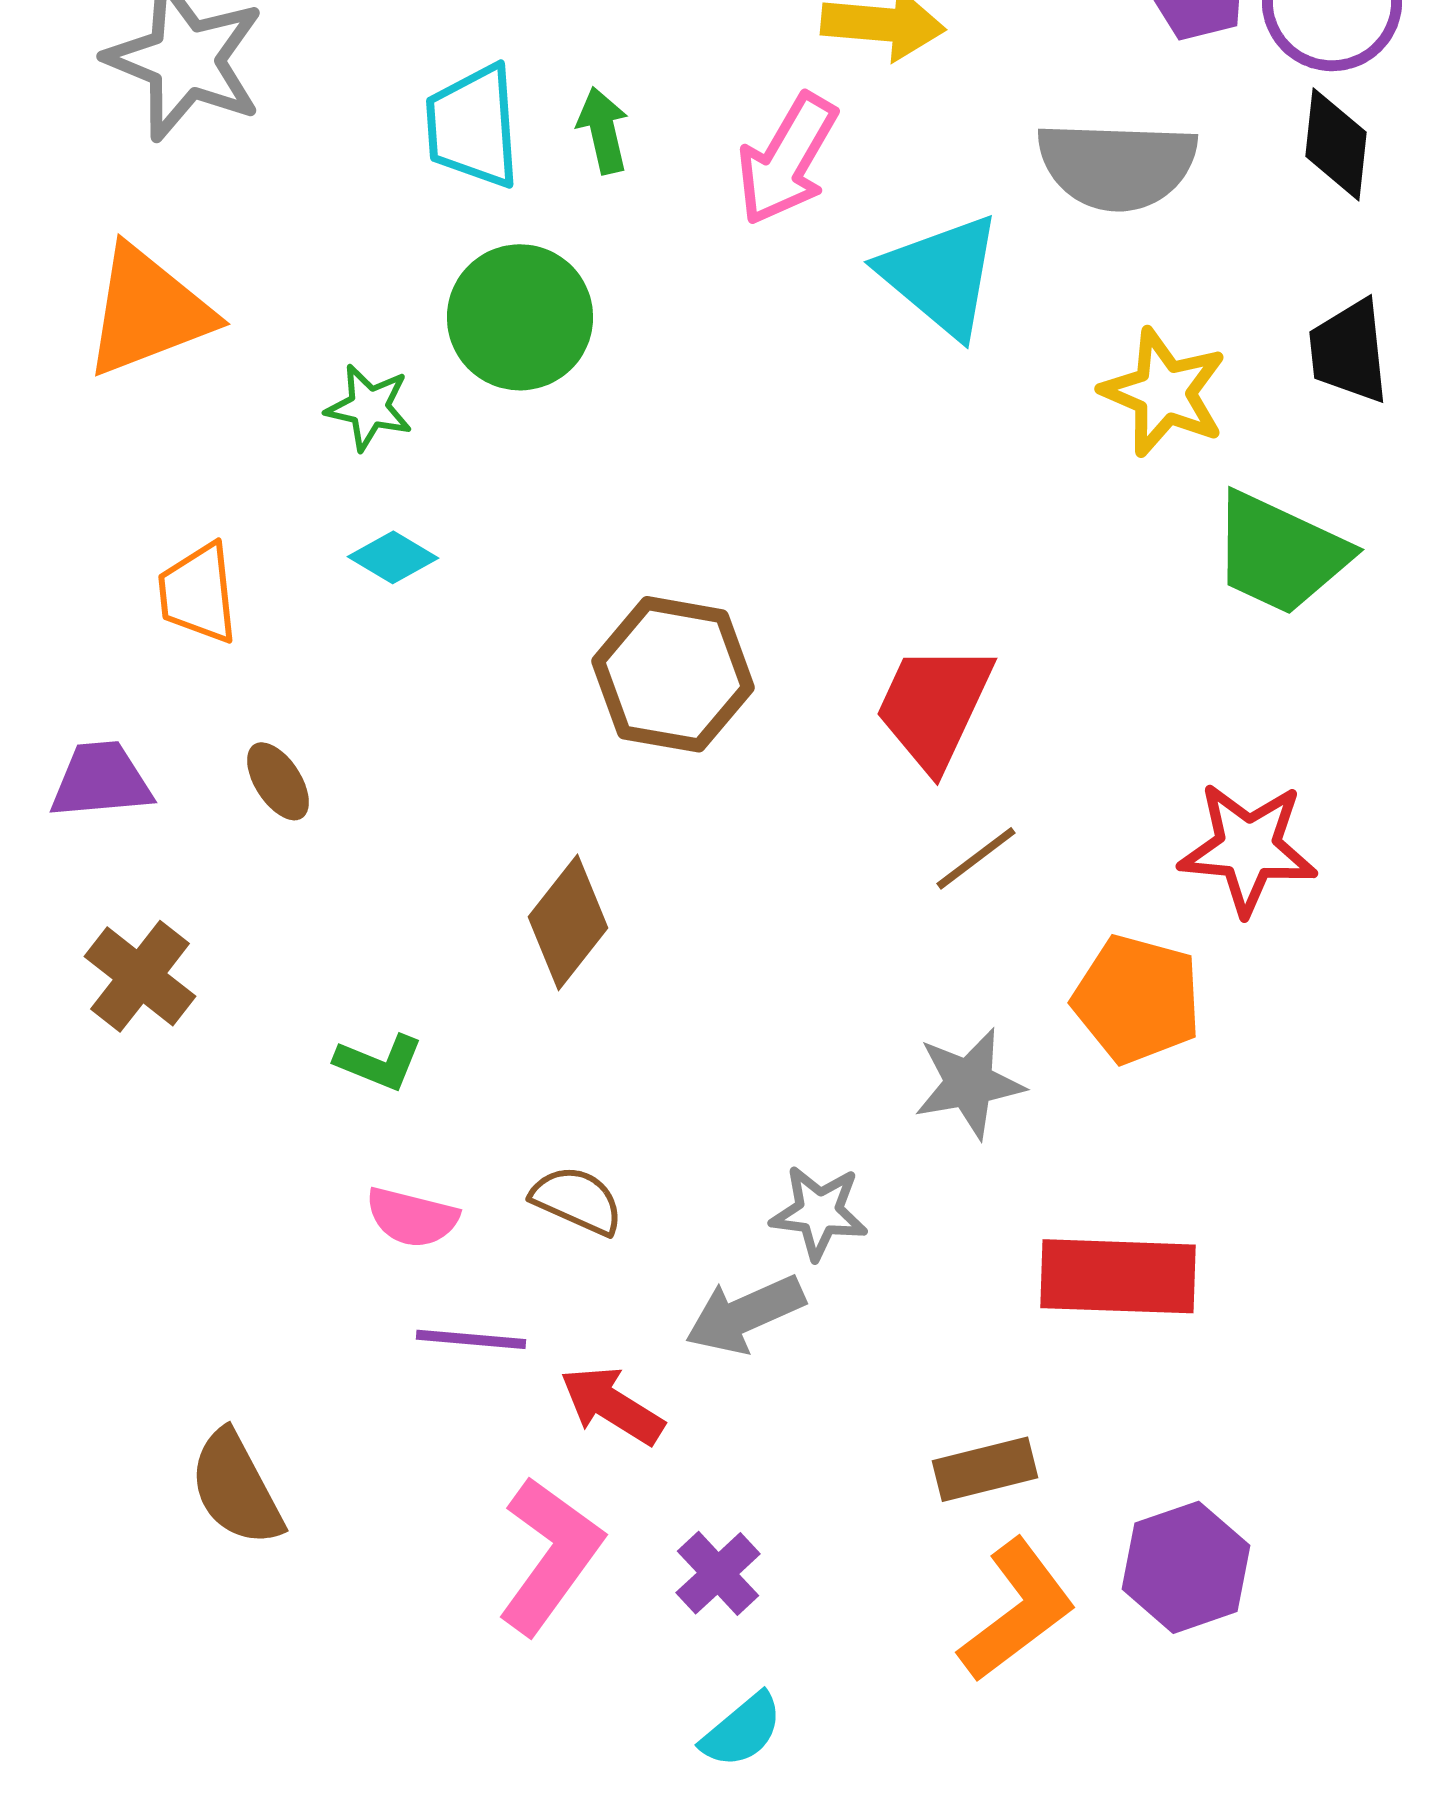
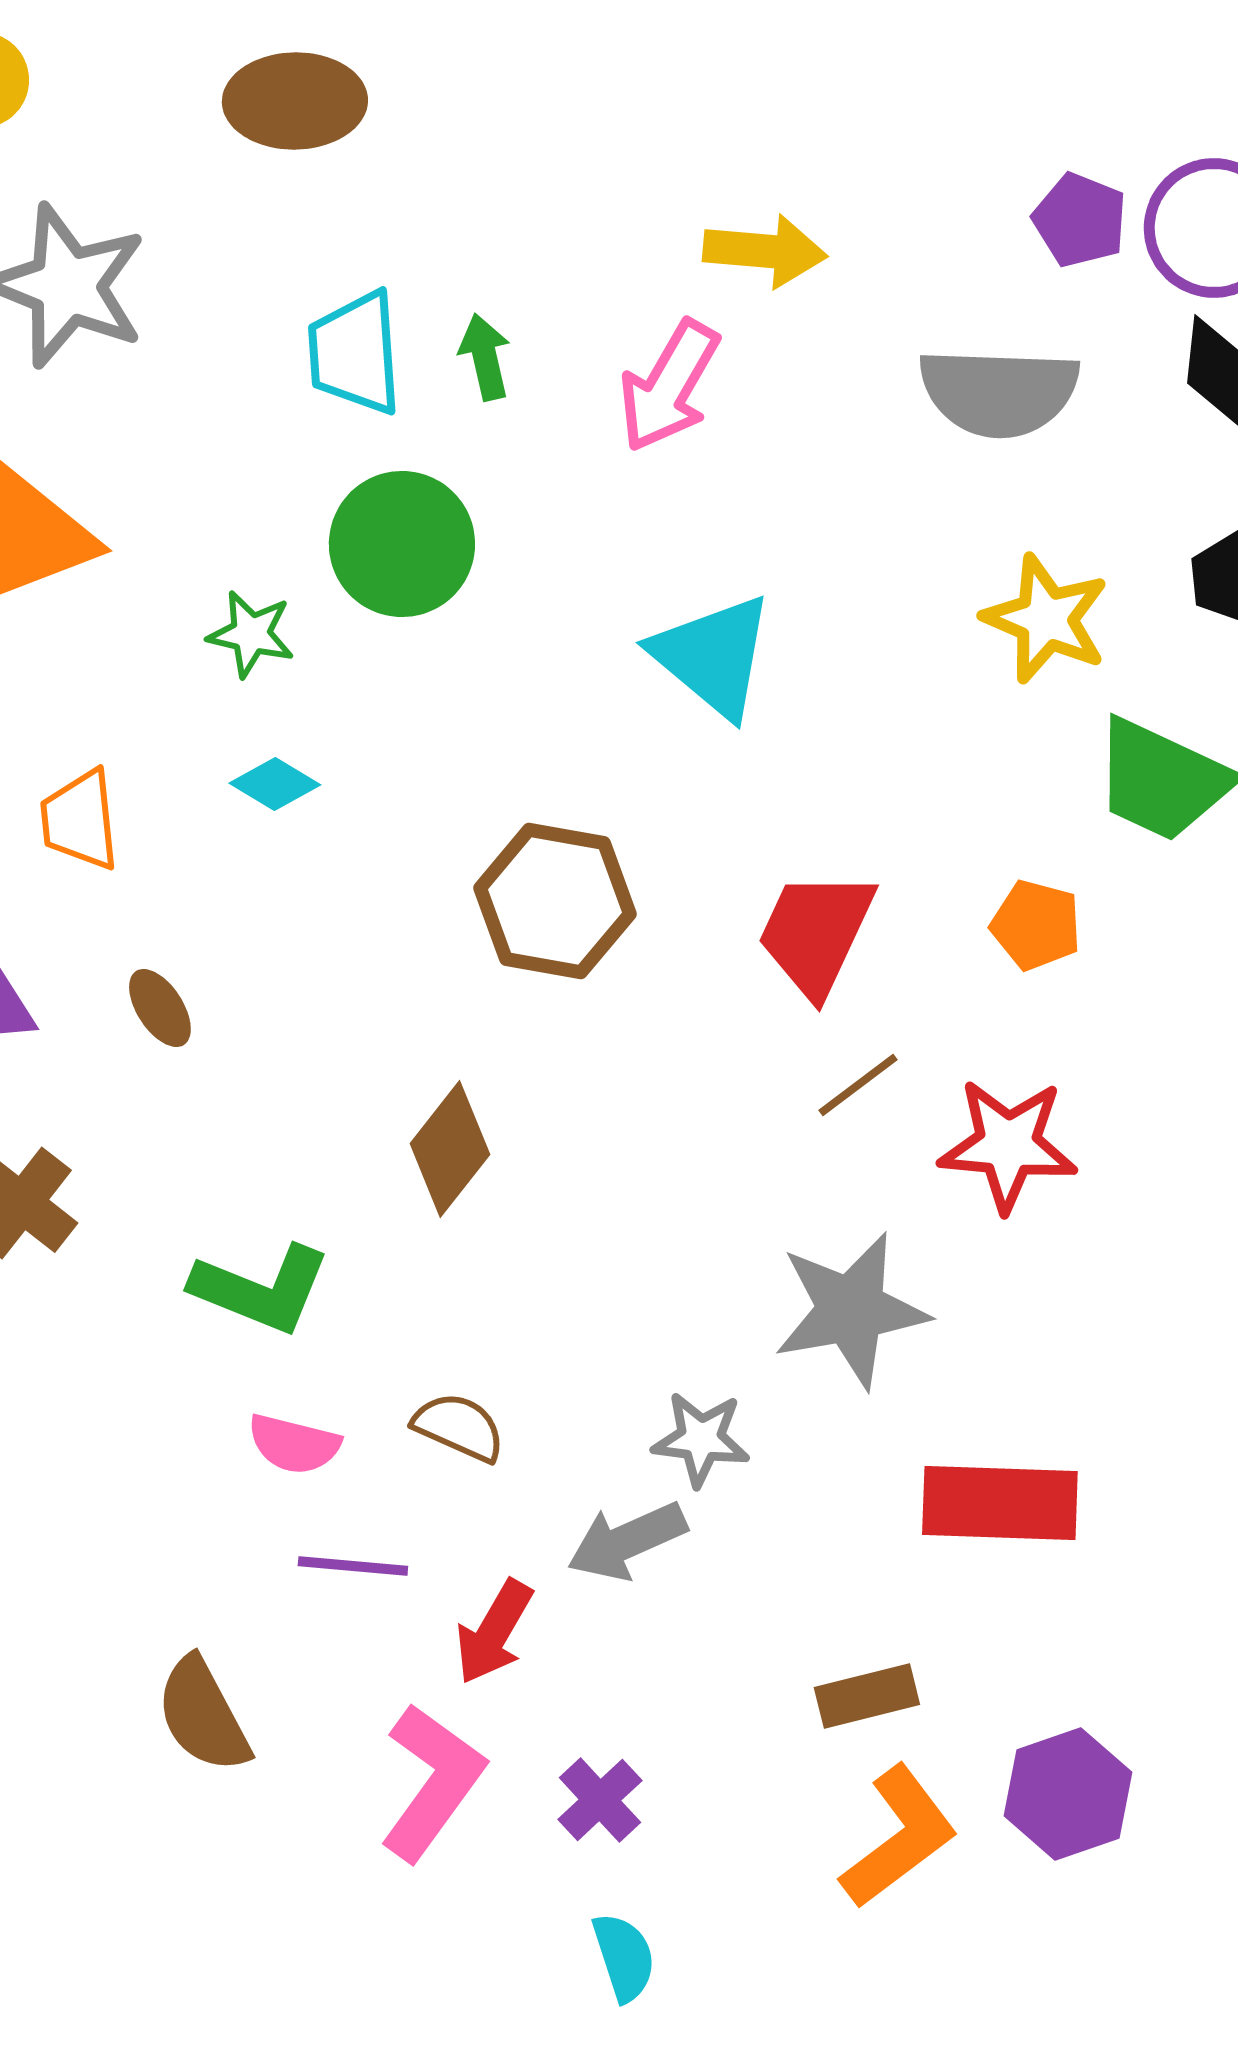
cyan triangle: (941, 275) -> (713, 656), moved
red star: (1248, 848) -> (1008, 1145), moved
orange pentagon: (1137, 999) -> (1036, 925), moved, size x0.7
green L-shape: (379, 1062) -> (261, 1289), size x1.6
gray star: (969, 1083) -> (851, 1310), size x1.4
red arrow: (612, 1405) -> (494, 1632), turned -92
brown semicircle: (236, 1488) -> (203, 1715), moved
cyan semicircle: (742, 1730) -> (624, 1957), turned -68

